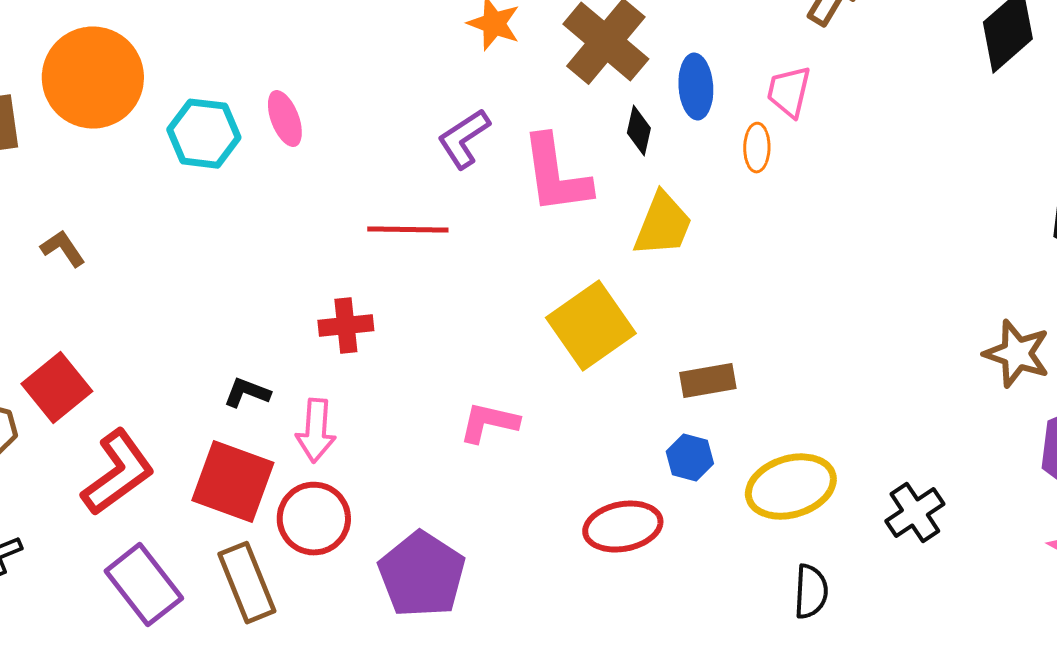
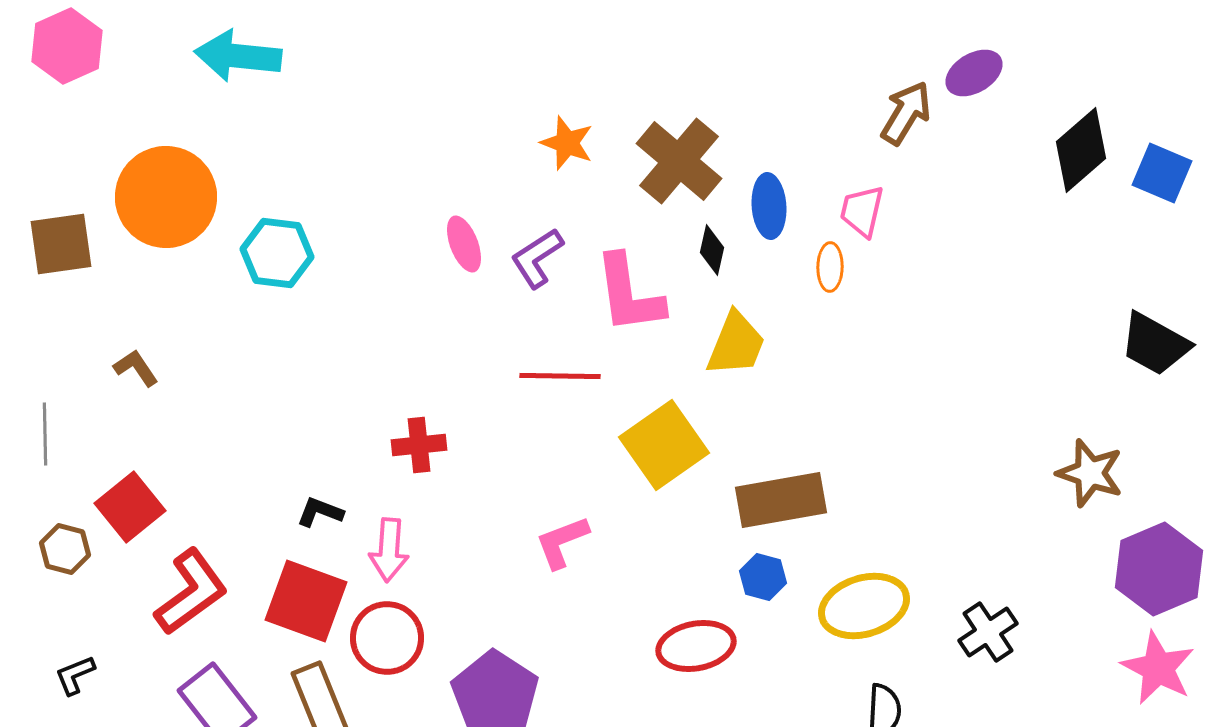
pink ellipse: (285, 119) -> (464, 244), moved
red line: (408, 230) -> (560, 376), moved
brown rectangle: (708, 381) -> (781, 500), size x1.6
pink L-shape: (489, 423) -> (562, 542), turned -34

